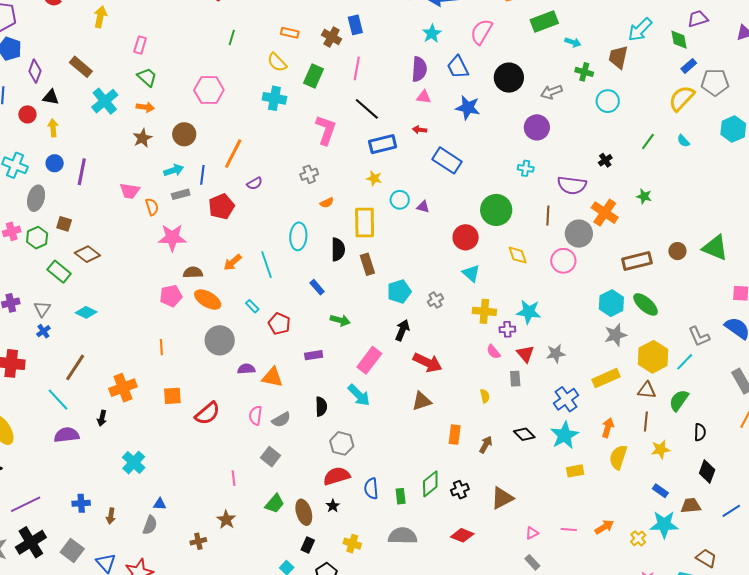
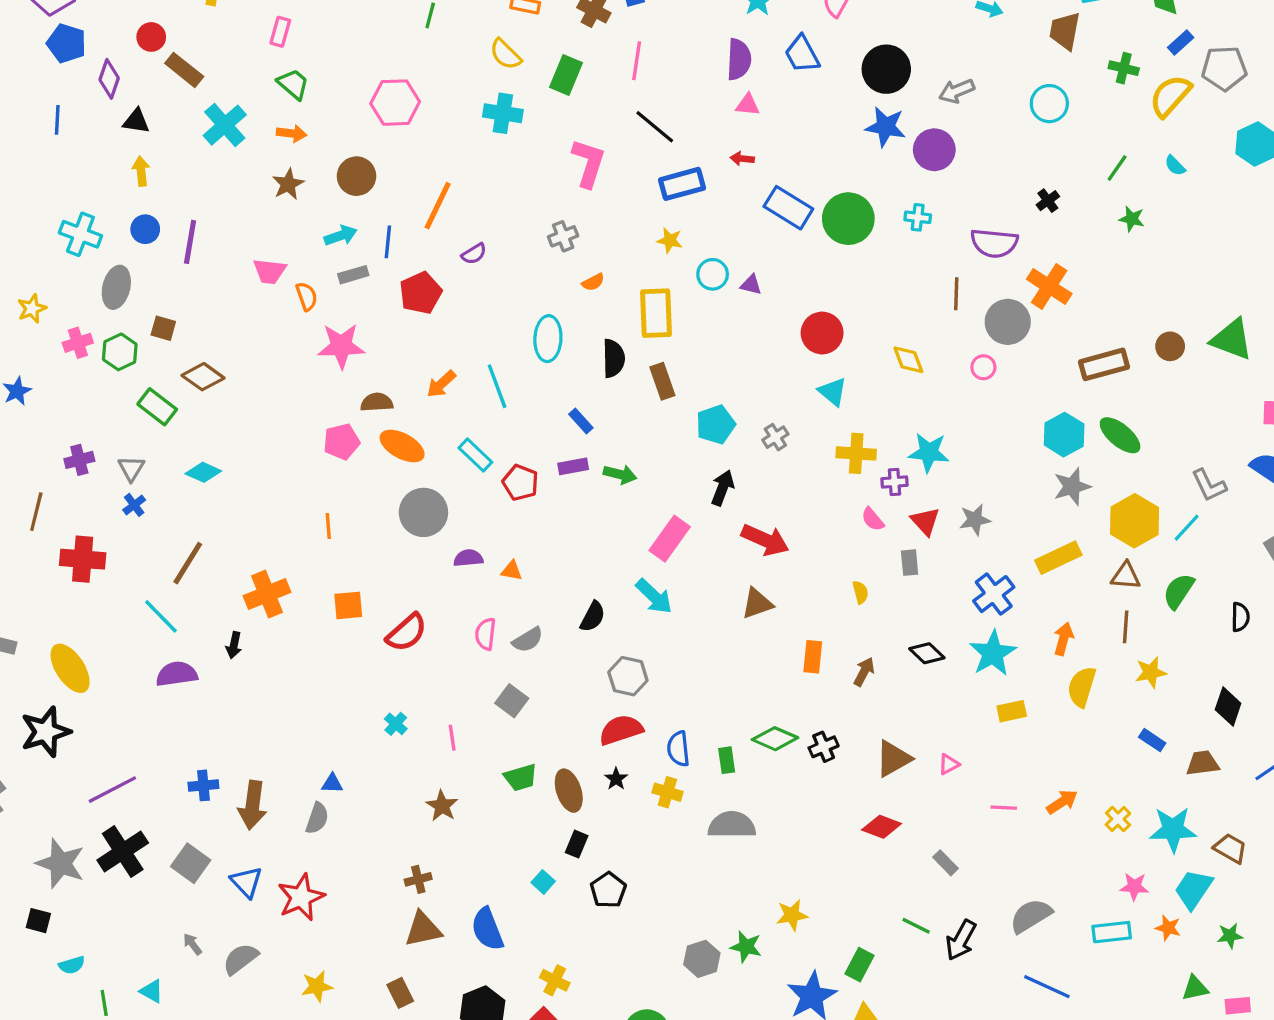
green cross: (584, 72) -> (1124, 68), moved
blue star: (468, 108) -> (885, 127), moved
red circle: (27, 114) -> (151, 37), moved
green star: (644, 196) -> (1132, 219), moved
green circle: (496, 210) -> (848, 219), moved
pink circle: (563, 261) -> (983, 367), size x0.6
cyan rectangle: (252, 306) -> (475, 455), size x1.5
purple rectangle: (314, 355) -> (573, 466), moved
orange triangle: (272, 377) -> (512, 571), size x0.6
black semicircle: (321, 407) -> (593, 617), turned 30
black semicircle: (700, 432) -> (1240, 617), moved
cyan cross: (134, 463) -> (396, 724), moved, size x0.6
green diamond: (430, 484) -> (775, 739), turned 64
green trapezoid: (275, 504) -> (521, 778), turned 35
brown arrow: (111, 516) -> (253, 805), size x1.8
cyan star: (664, 524) -> (1173, 829), moved
pink triangle: (532, 533) -> (949, 764), moved
red diamond: (462, 535) -> (882, 827), moved
brown cross: (198, 541) -> (418, 879), moved
yellow cross: (352, 544) -> (667, 792), moved

